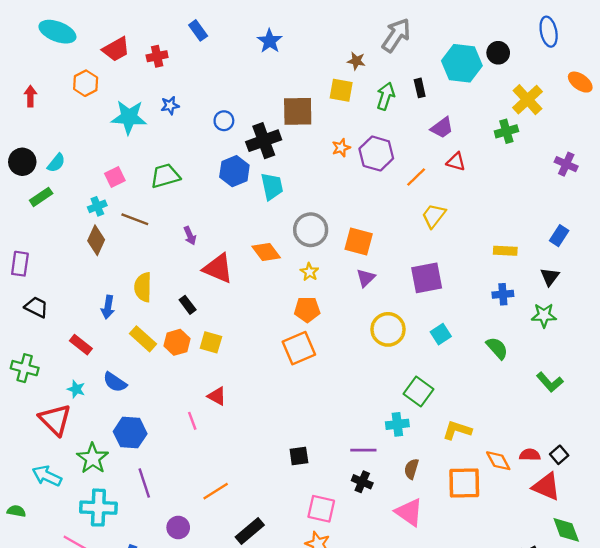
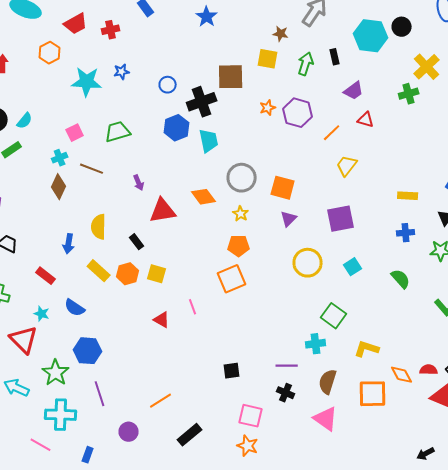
red triangle: (218, 268) -> (163, 211), turned -32
pink line: (192, 421) -> (193, 307), moved
brown semicircle: (411, 469) -> (328, 382), size x1.4

